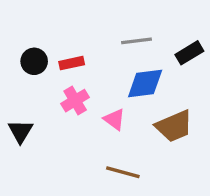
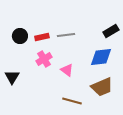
gray line: (137, 41) -> (66, 35), moved
blue diamond: (145, 83) -> (101, 57), moved
brown trapezoid: (174, 126) -> (102, 87), moved

